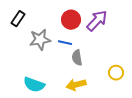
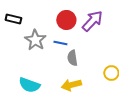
black rectangle: (18, 19) -> (13, 19), turned 70
gray star: (40, 40) -> (35, 40), turned -30

